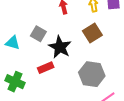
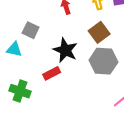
gray square: (38, 34) -> (31, 30), moved
gray hexagon: (92, 74) -> (103, 61), moved

